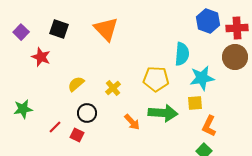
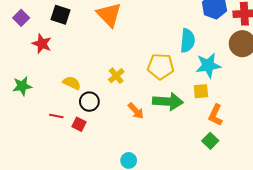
yellow semicircle: (76, 84) -> (72, 83), moved, turned 66
green star: (23, 109) -> (22, 86), moved
red line: (55, 127) -> (56, 116), turned 56

